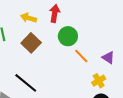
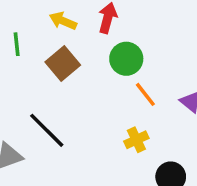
yellow cross: (99, 81) -> (136, 140), moved

